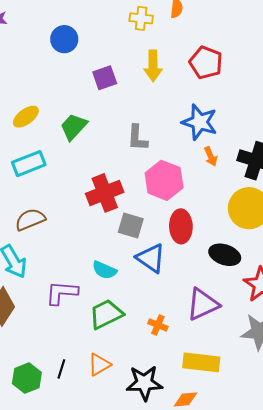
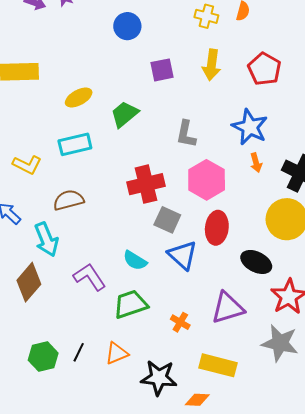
purple L-shape: (62, 293) -> (90, 277), turned 44

